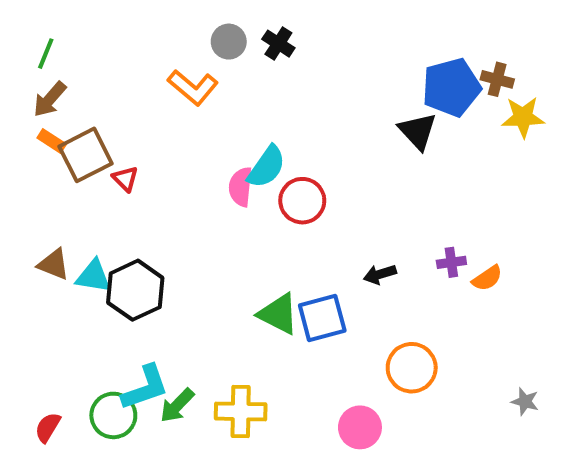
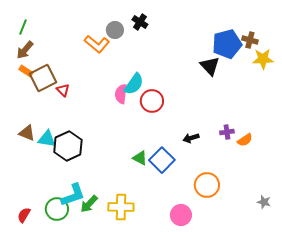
gray circle: (229, 42) -> (115, 30), moved
green triangle: (278, 314) -> (140, 158), size x0.7
blue square: (322, 318) -> (162, 160), turned -30

